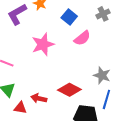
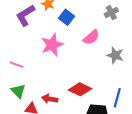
blue square: (69, 17) -> (66, 17), moved
gray star: (102, 75) -> (115, 55), moved

